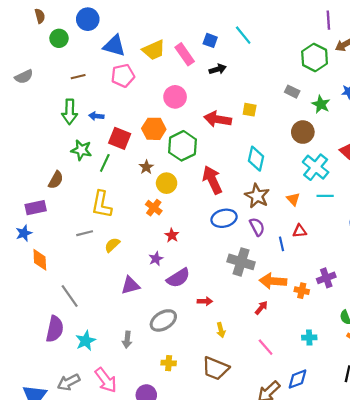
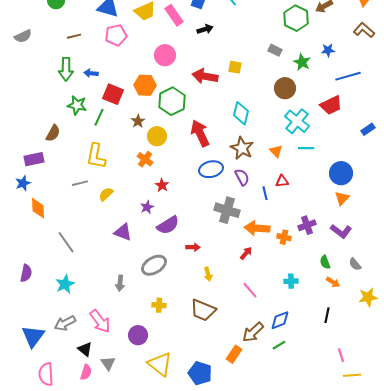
purple triangle: (130, 285) -> (123, 232), turned 36
purple semicircle: (55, 329) -> (26, 273), moved, size x0.7
cyan star: (86, 341) -> (65, 284), moved

